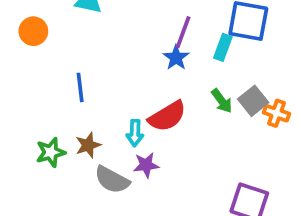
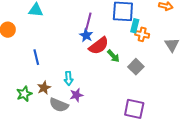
cyan rectangle: (223, 47) -> (135, 26), moved
gray square: (253, 101) -> (136, 67), moved
orange cross: (276, 113) -> (142, 34), moved
red semicircle: (167, 116) -> (99, 46), moved

